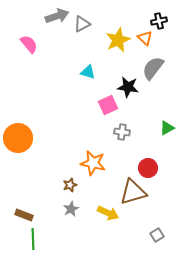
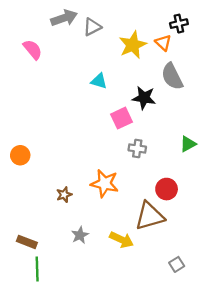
gray semicircle: (153, 68) -> (172, 76), turned -65
orange circle: (18, 138) -> (20, 155), size x0.6
brown star: (70, 185) -> (64, 195), moved

